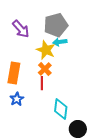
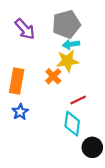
yellow star: (46, 50) -> (67, 61), moved, turned -30
red line: (42, 83) -> (78, 100), moved, turned 64

